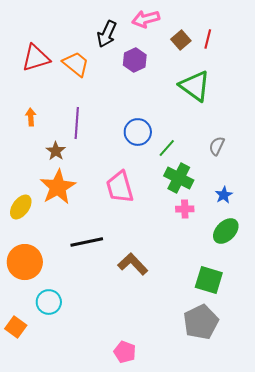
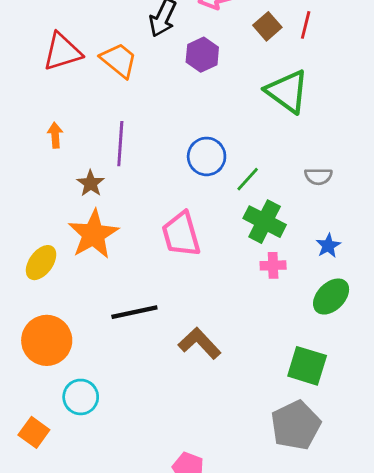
gray semicircle: (217, 146) -> (318, 176), turned -114

